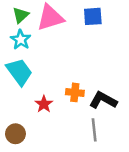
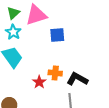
blue square: (93, 16) -> (57, 35), moved
red star: (44, 104) -> (39, 82), moved

